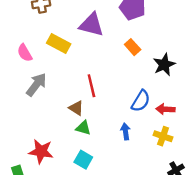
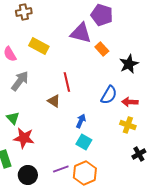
purple triangle: (91, 25) -> (81, 33), moved
green triangle: (83, 128) -> (13, 118), moved, turned 32
blue arrow: (125, 131) -> (81, 121), moved, turned 32
cyan square: (83, 160) -> (84, 142), moved

